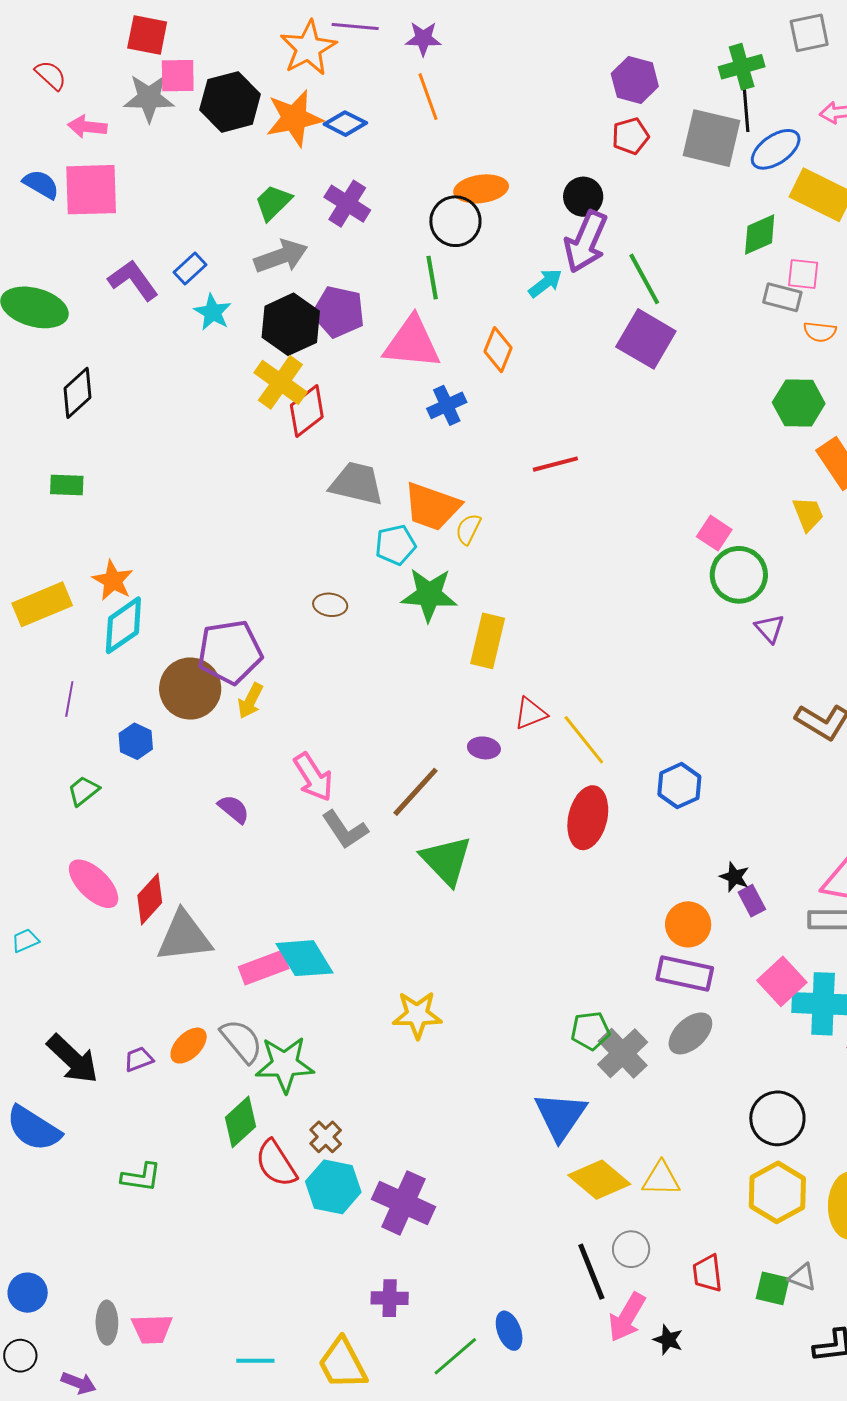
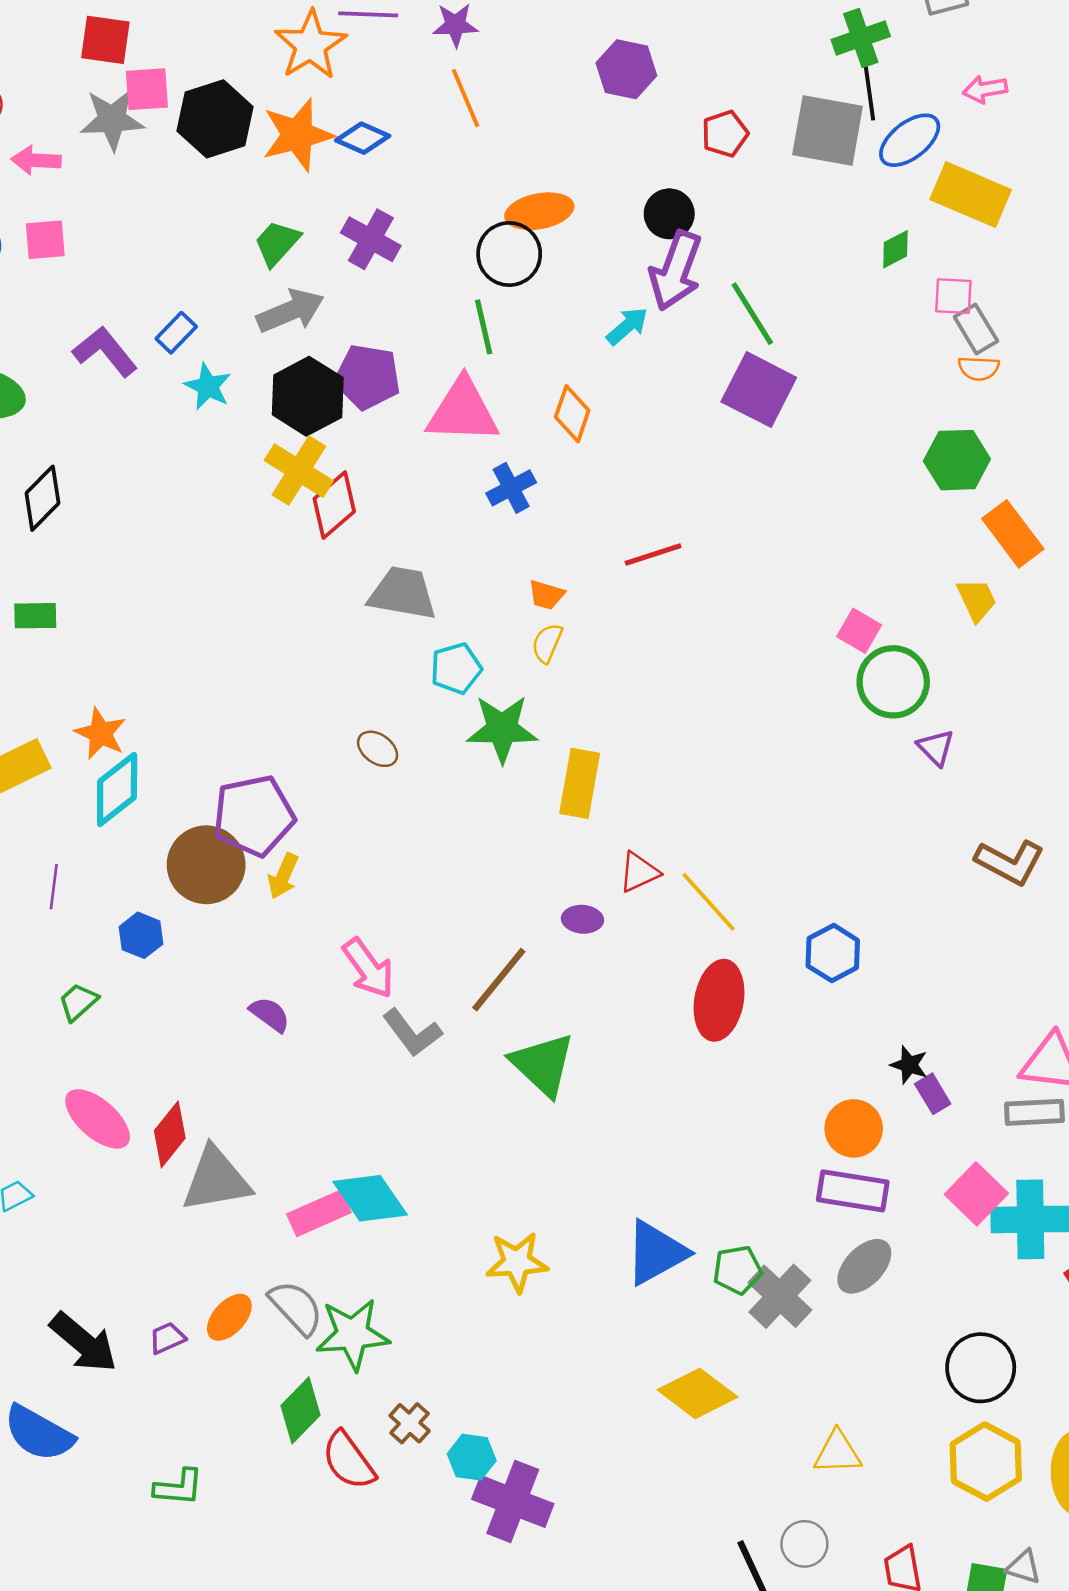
purple hexagon: (635, 80) -> (626, 69), moved
pink square: (91, 190) -> (45, 240), size x0.6
green diamond: (760, 235) -> (895, 249), size x0.7
gray rectangle: (782, 297) -> (976, 329), moved, turned 48
orange trapezoid: (432, 507) -> (546, 595), moved, size x0.5
brown ellipse: (330, 605) -> (378, 749), turned 32
blue triangle: (560, 1116) -> (656, 1253), moved, turned 30
yellow diamond: (599, 1180) -> (697, 1393), moved
cyan hexagon: (333, 1187) -> (472, 1457), moved, size x0.7

